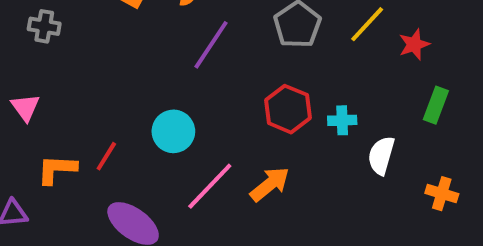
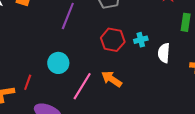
orange arrow: (270, 184) -> (112, 79), turned -95

